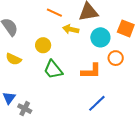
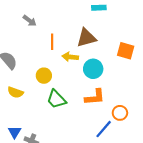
orange line: (54, 13) -> (52, 42), turned 70
cyan circle: (100, 37) -> (93, 69), moved
orange circle: (116, 58) -> (120, 113), moved

